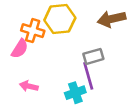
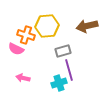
pink semicircle: (20, 49) -> (16, 49), turned 84
gray rectangle: (93, 56) -> (63, 51), moved

